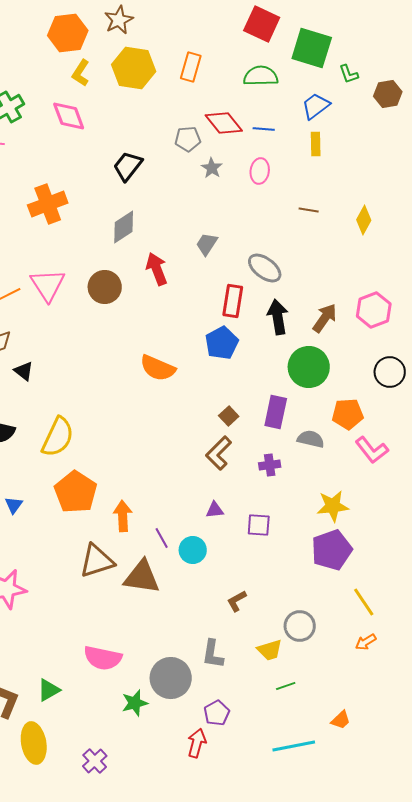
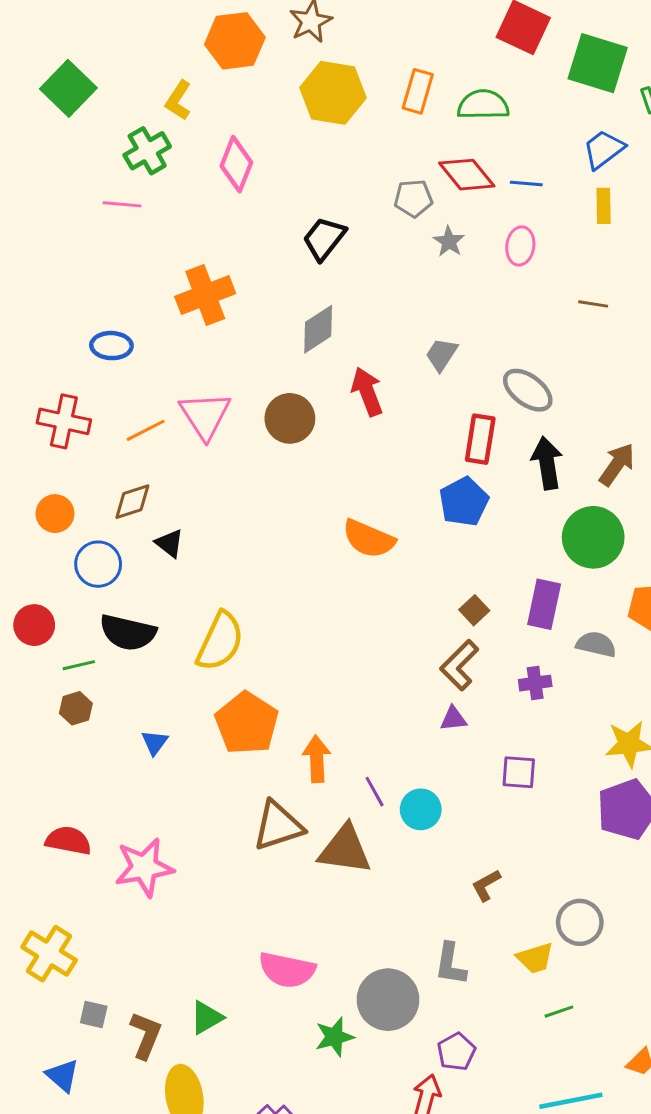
yellow L-shape: (81, 73) -> (178, 100), moved
green semicircle: (261, 76) -> (483, 105), moved
pink diamond: (69, 116) -> (236, 164), turned 42
purple triangle: (215, 510) -> (453, 719), moved

